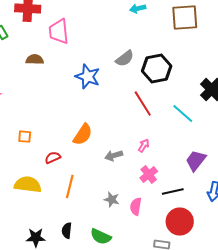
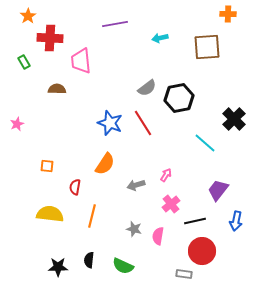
blue star: (88, 77) -> (110, 123), moved
red line: (143, 104) -> (143, 123), moved
red semicircle: (53, 158) -> (75, 187), turned -56

